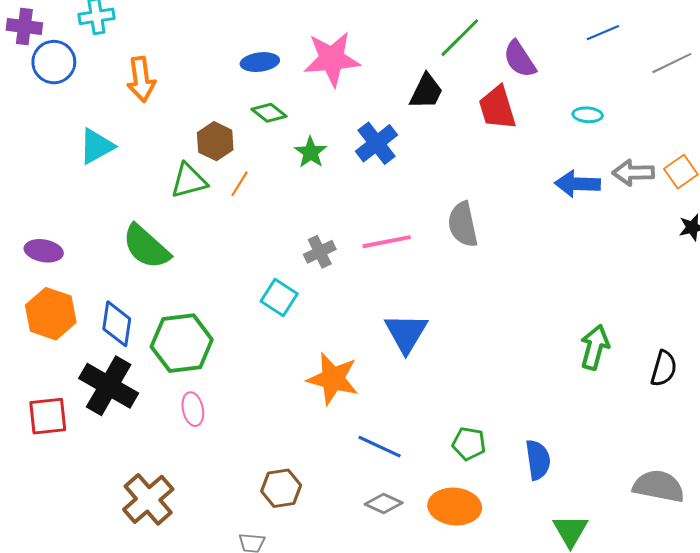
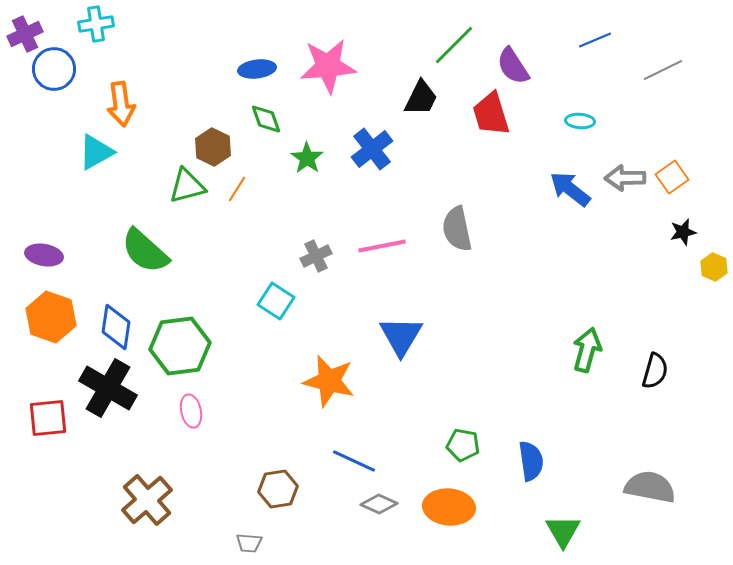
purple cross: (24, 27) -> (25, 34), turned -32
orange arrow: (141, 79) -> (121, 104), moved
green diamond: (269, 113) -> (266, 119), turned 32
blue arrow: (577, 184) -> (570, 189), turned 36
blue line: (380, 447) -> (354, 461), moved

